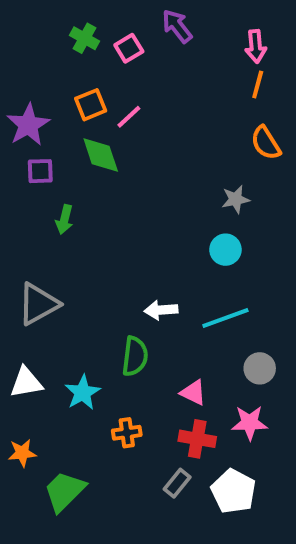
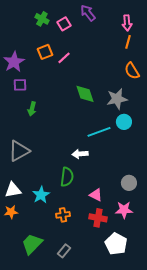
green diamond: (101, 155) -> (85, 94), moved
gray star: (236, 199) -> (117, 99), size x1.5
cyan circle: (225, 250) -> (124, 122), moved
cyan line: (225, 318) -> (99, 132), moved
orange star: (22, 453) -> (11, 212), moved
gray rectangle: (177, 483) -> (64, 251), moved

